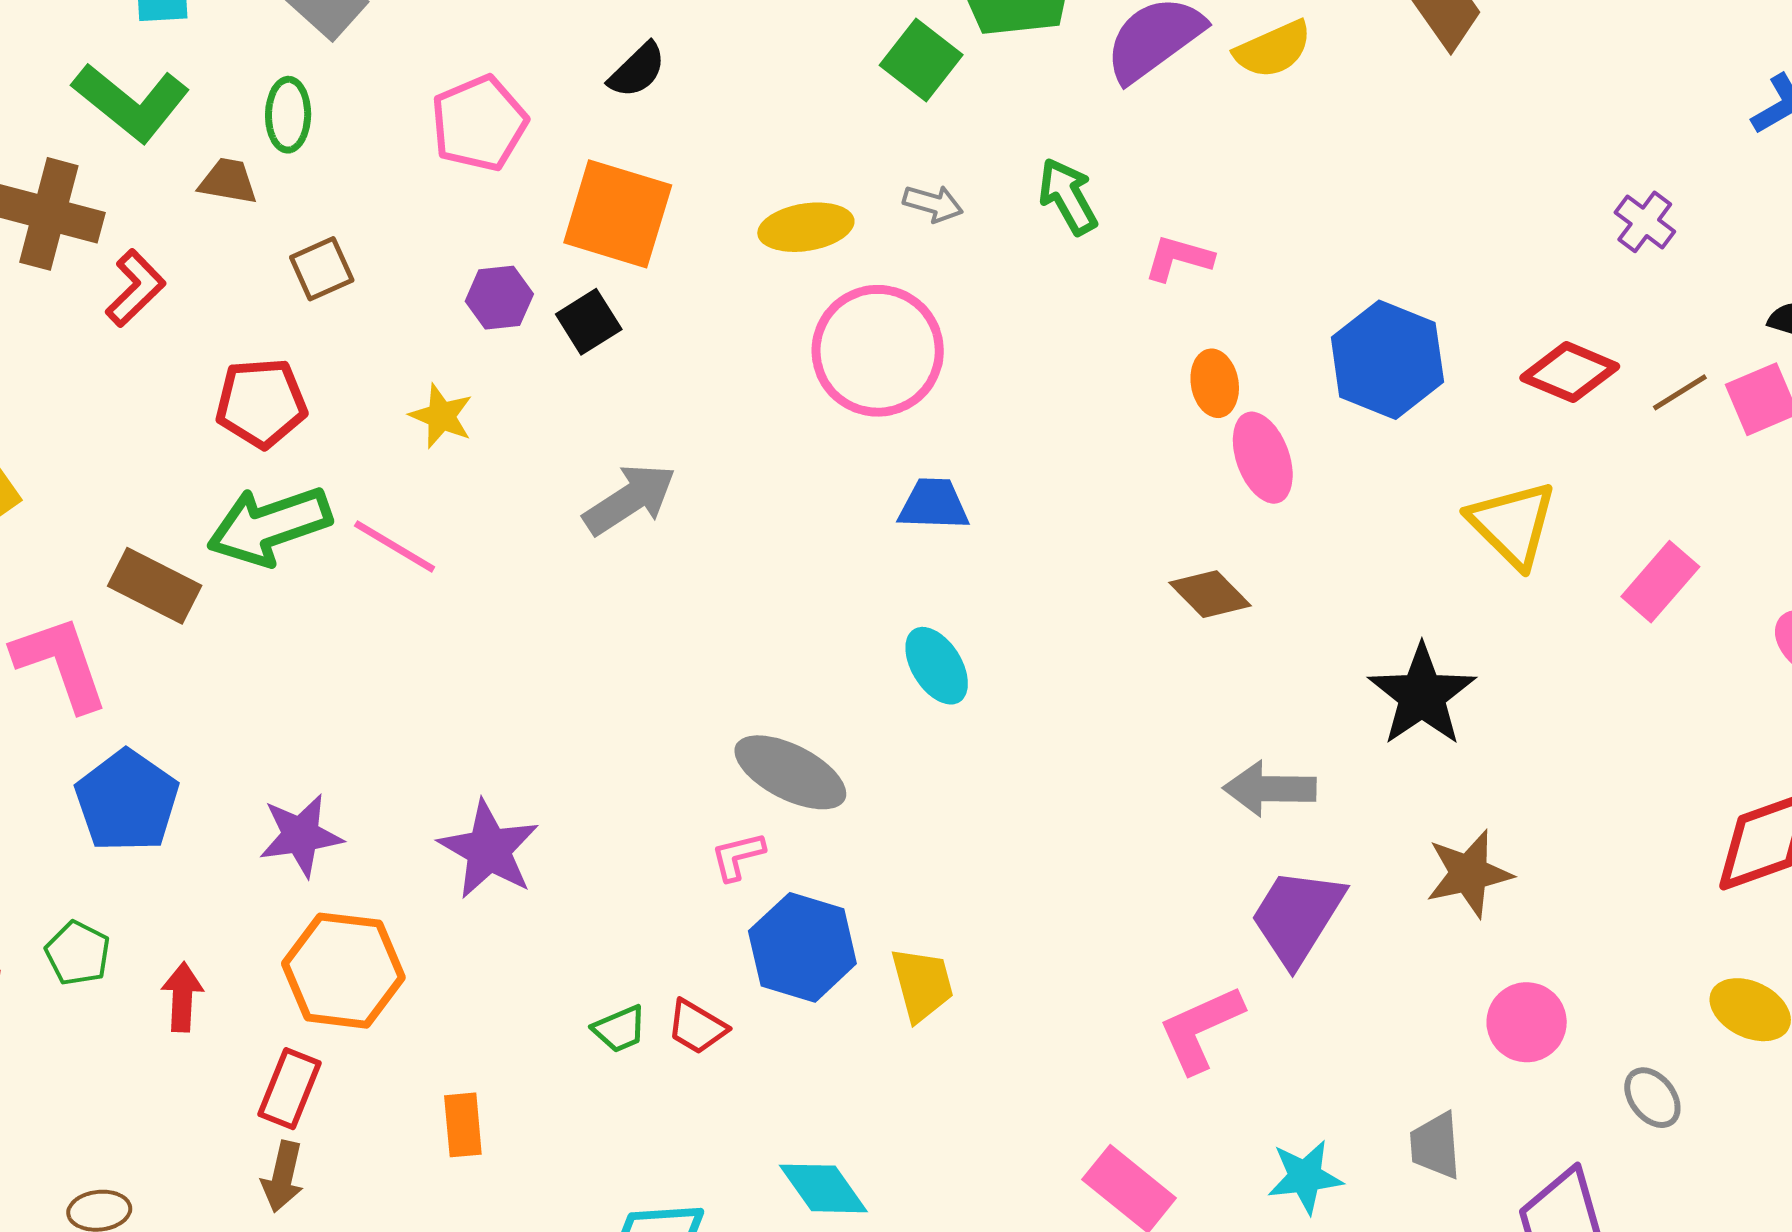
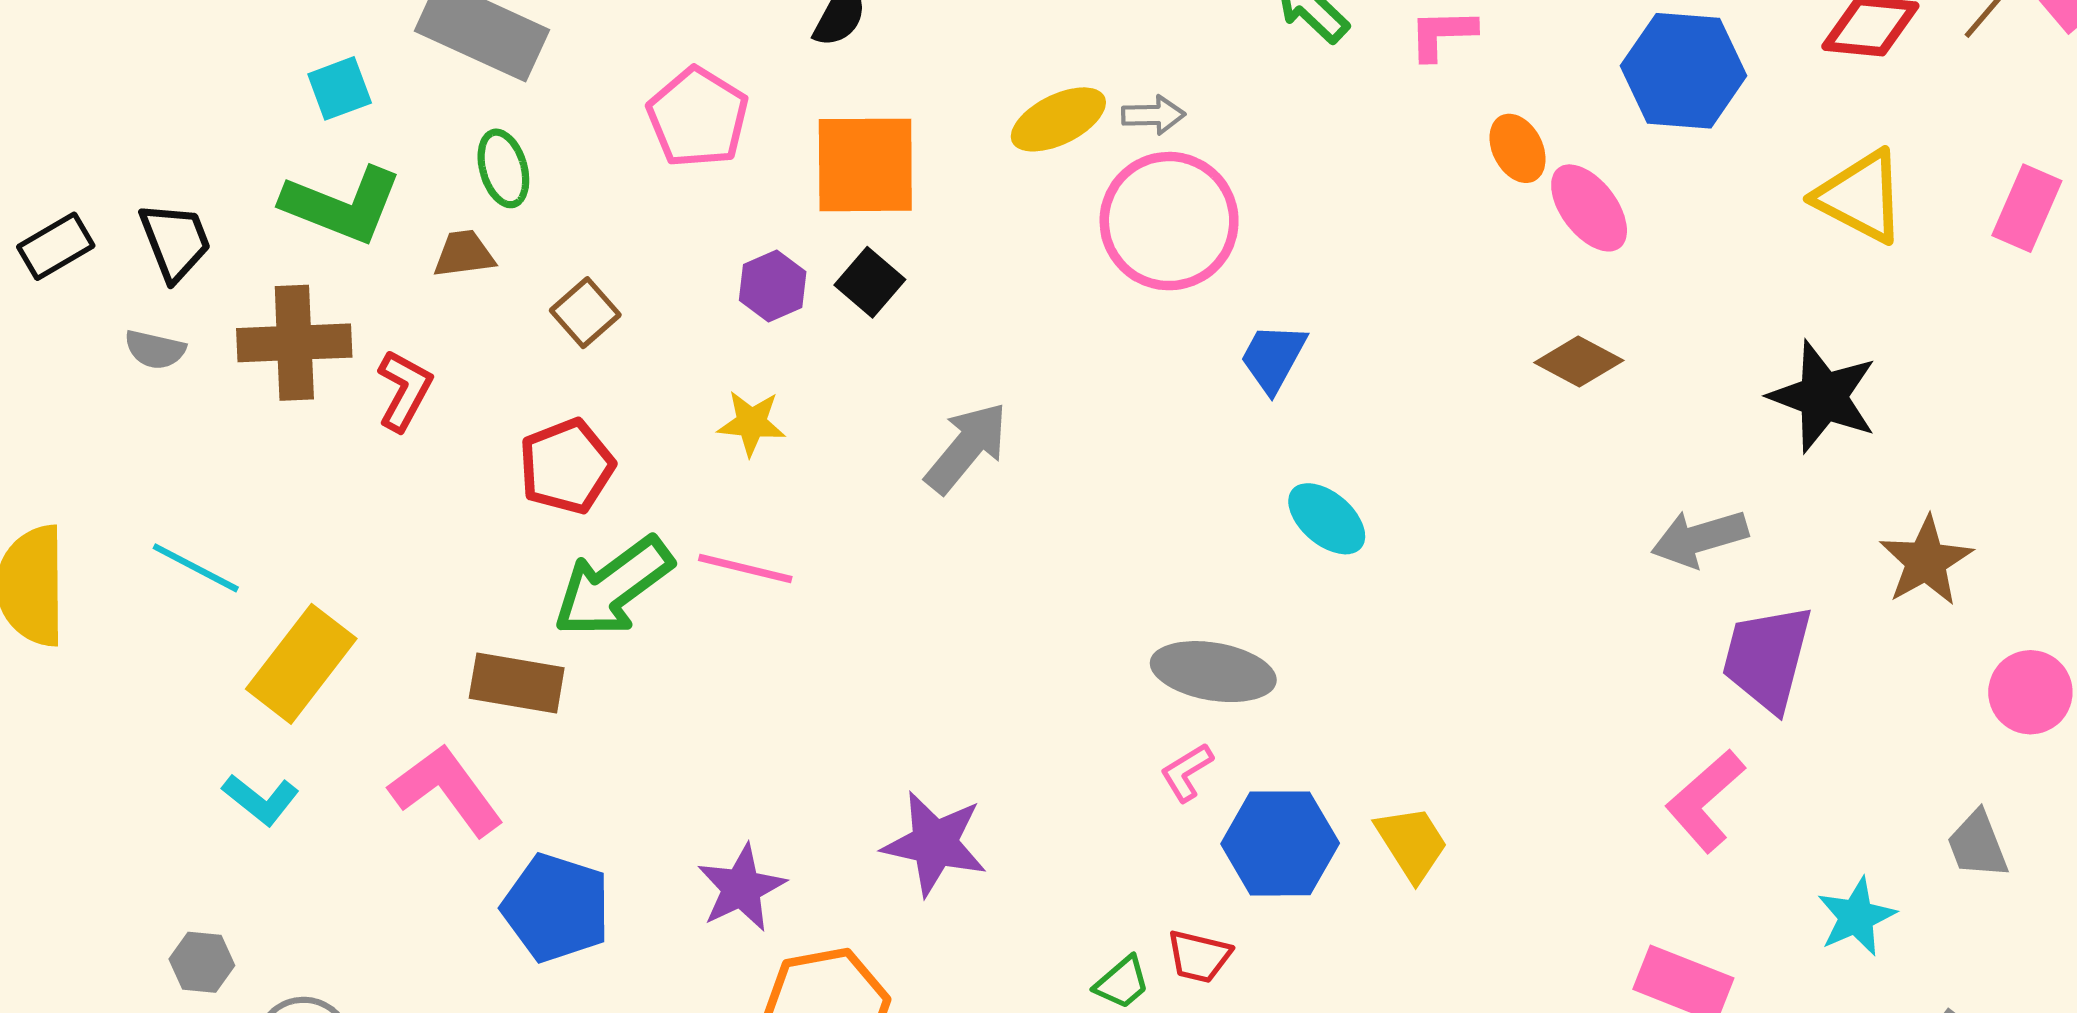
gray arrow: (933, 204) -> (1153, 115), moved
blue trapezoid: (934, 504) -> (1273, 358), turned -46

